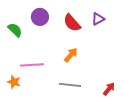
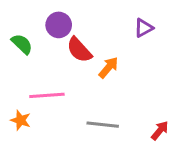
red semicircle: (72, 23) -> (79, 50), moved
orange arrow: (71, 55) -> (109, 67), moved

